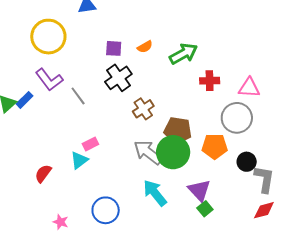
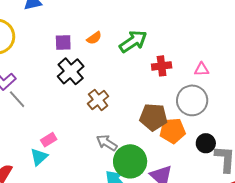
pink triangle: (249, 88) -> (202, 69), size x0.7
gray line: (78, 96) -> (17, 99), moved
brown pentagon: (178, 130) -> (153, 117), moved
gray arrow: (148, 152) -> (107, 143), size x0.7
green circle: (173, 152) -> (130, 161), moved

